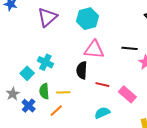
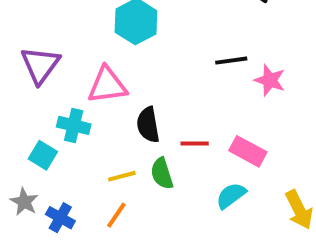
purple triangle: (47, 17) -> (40, 65), moved
pink triangle: (94, 49) -> (107, 85), moved
green semicircle: (44, 91) -> (162, 173), moved
cyan semicircle: (102, 113) -> (231, 196), moved

